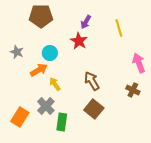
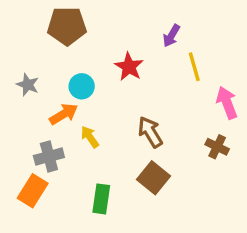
purple arrow: (86, 22) -> (171, 36), moved
yellow line: (119, 28) -> (194, 67), moved
gray cross: (46, 106) -> (49, 156), moved, turned 30

